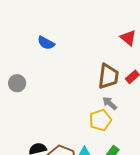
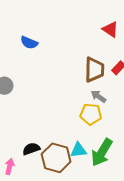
yellow pentagon: (100, 120) -> (91, 114), turned 30

